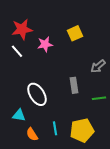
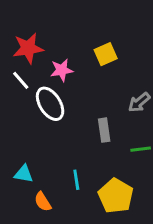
white ellipse: (37, 94) -> (50, 104), moved
cyan line: (55, 128) -> (76, 180), moved
yellow pentagon: (82, 130) -> (116, 196), turned -30

